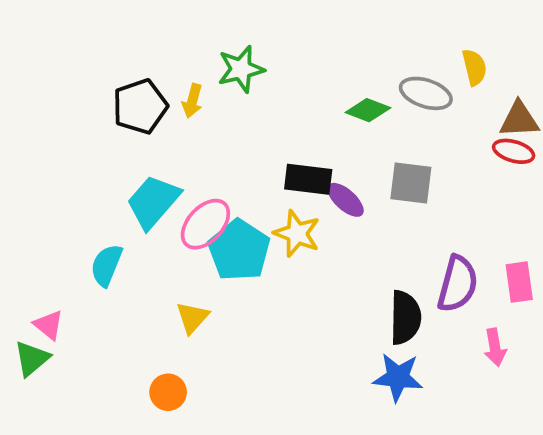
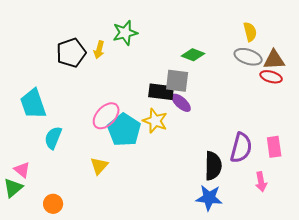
gray ellipse: (426, 93) -> (248, 57), moved
gray square: (411, 183) -> (177, 81), moved
cyan trapezoid: (153, 202) -> (33, 104), moved, turned -60
orange circle: (168, 392) -> (53, 204), moved

